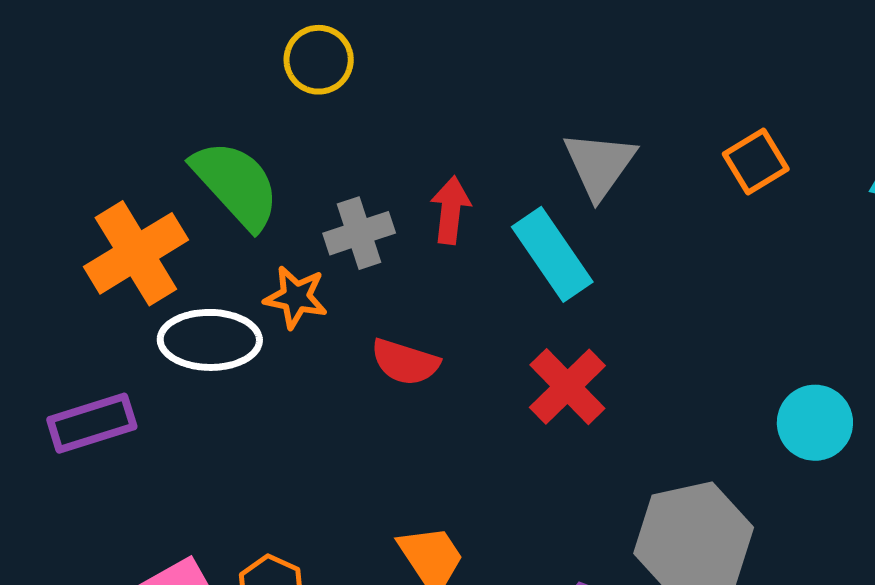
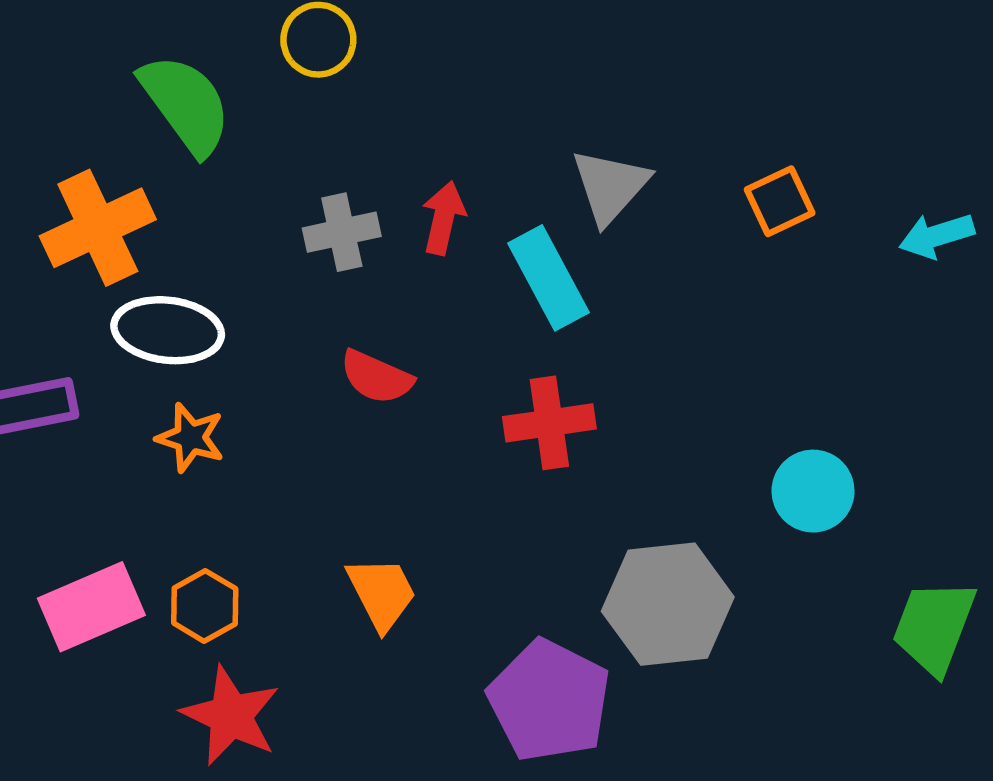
green semicircle: (236, 184) -> (186, 104), moved
orange star: (296, 297) -> (190, 438), moved
red cross: (567, 387) -> (549, 423), turned 30

